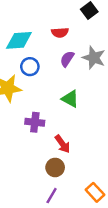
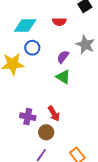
purple semicircle: (67, 59) -> (63, 57), moved
purple cross: (35, 122) -> (28, 117), moved

